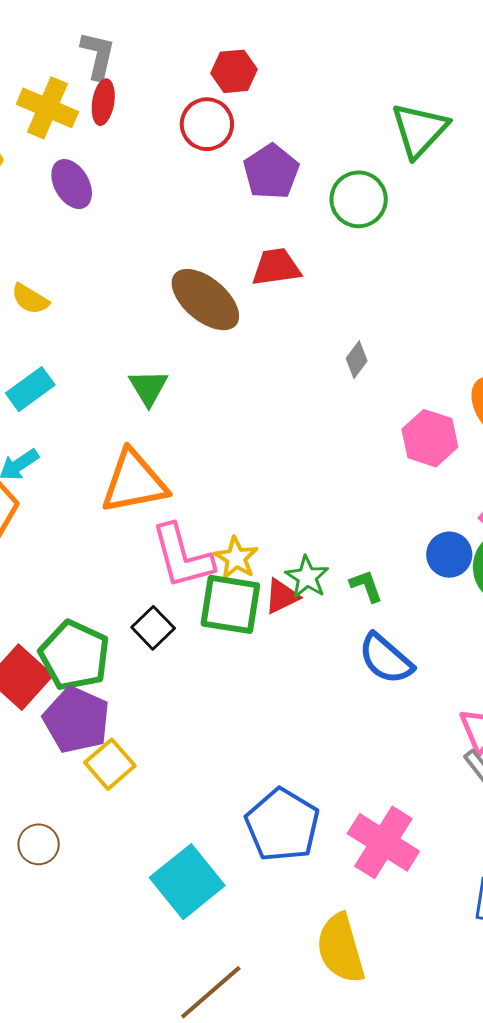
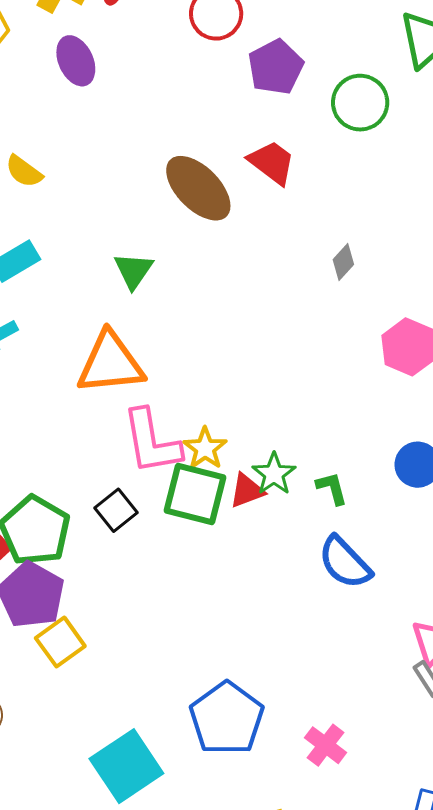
red trapezoid: (276, 267) -> (272, 162), turned 40
pink cross: (383, 842) -> (326, 745), size x0.6

